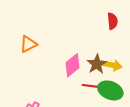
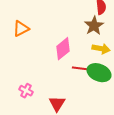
brown star: (97, 64) -> (94, 26), moved

